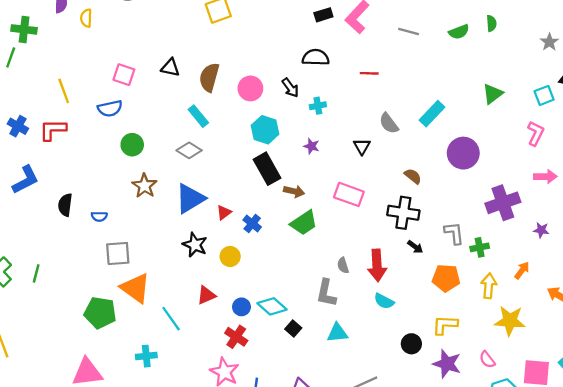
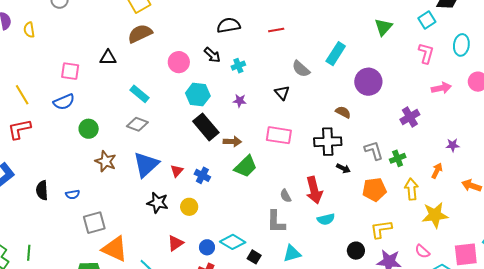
brown semicircle: (209, 77) -> (140, 34), moved, turned 60
brown semicircle: (413, 176) -> (343, 112), moved
purple cross: (503, 203) -> (410, 117), size x0.7
purple star: (541, 230) -> (453, 145), moved
cyan semicircle: (384, 301) -> (326, 219), turned -30

